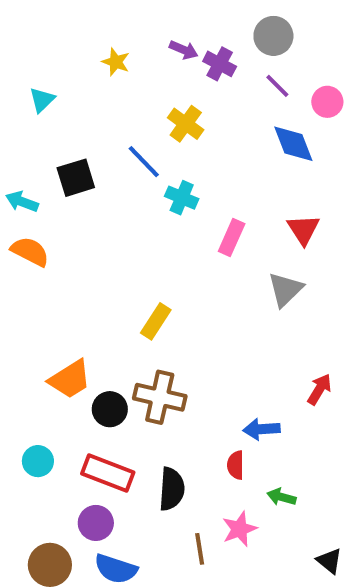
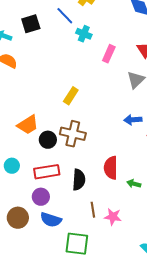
blue arrow: (261, 429) -> (133, 120), moved
red semicircle: (236, 465) -> (111, 168), size x1.6
red rectangle: (108, 473) -> (47, 172), turned -30
pink star: (240, 529) -> (113, 217), moved, turned 30

